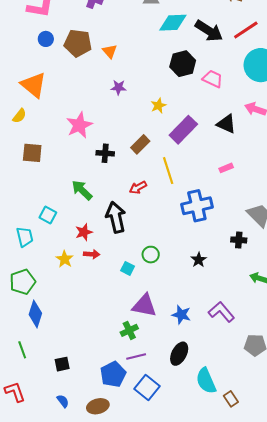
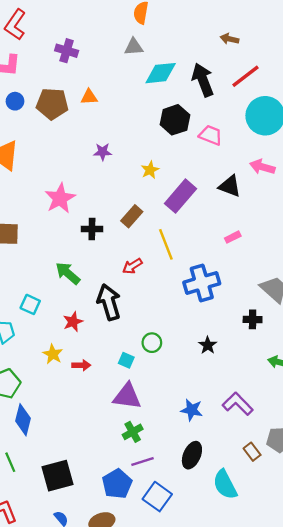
black arrow: (209, 31) -> (203, 80), turned -140
orange triangle: (110, 51) -> (89, 97), moved, turned -49
red arrow: (92, 254) -> (81, 365), moved
purple triangle: (144, 305) -> (127, 396), moved
black square: (62, 364) -> (57, 476), size x1.8
brown rectangle: (231, 399) -> (252, 452), moved

